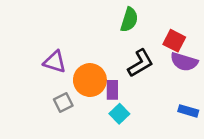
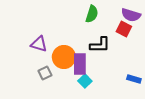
purple semicircle: (184, 62) -> (131, 15), moved
black L-shape: (141, 63) -> (100, 45), turned 30
purple rectangle: (112, 90) -> (80, 64), size x1.5

